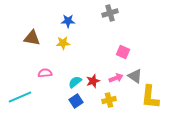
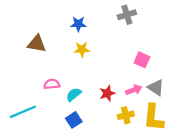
yellow star: (63, 43) -> (82, 49), moved
cyan semicircle: (75, 82) -> (74, 95), moved
yellow L-shape: (150, 97) -> (153, 118), moved
blue square: (76, 101) -> (74, 120), moved

